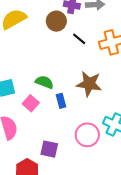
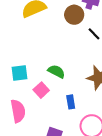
blue rectangle: (61, 101) -> (71, 102), moved

